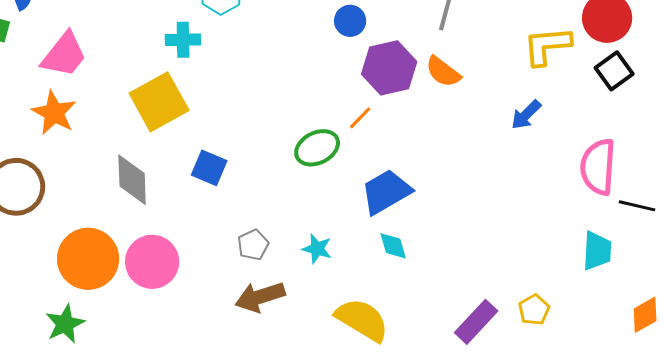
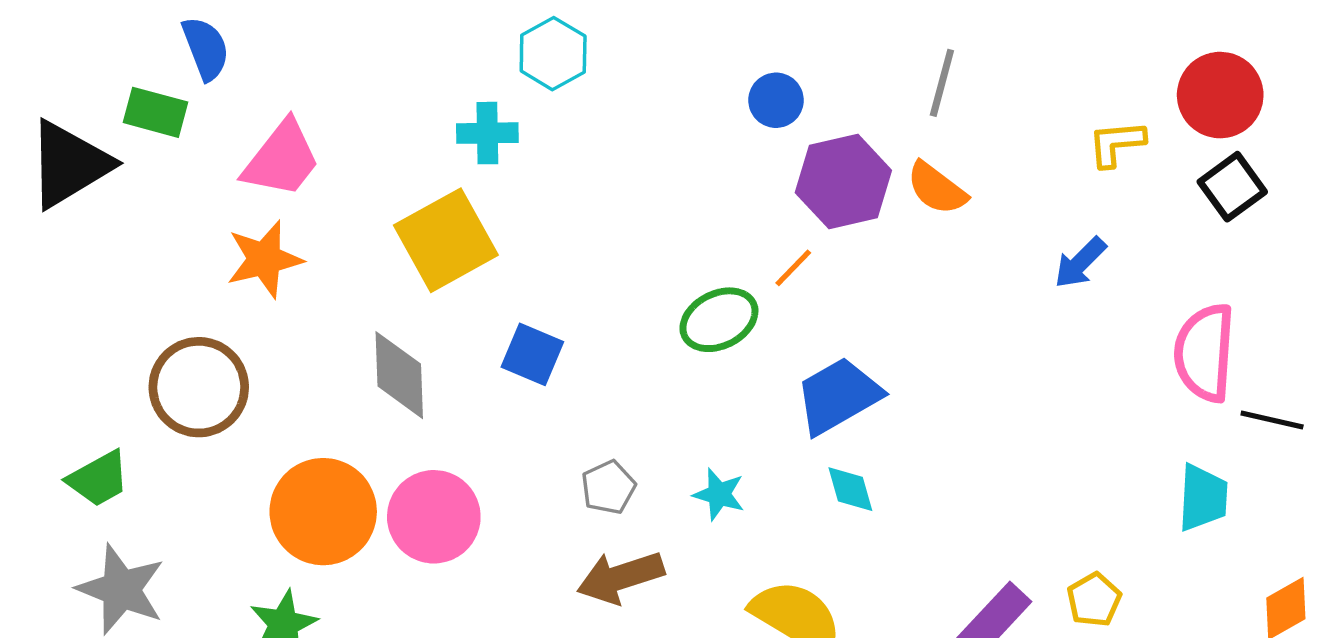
yellow L-shape: (547, 46) -> (1116, 143), size x0.7
orange star: (54, 113) -> (264, 259), turned 30

